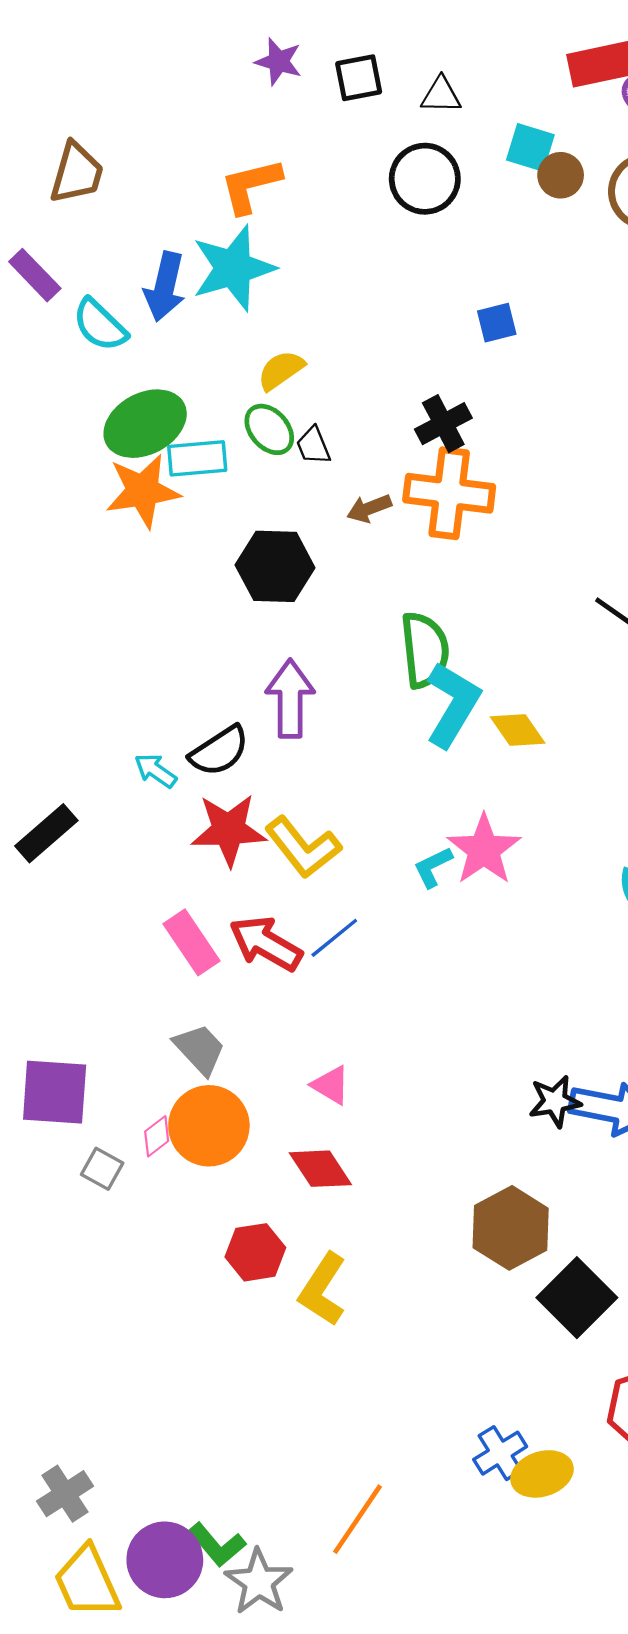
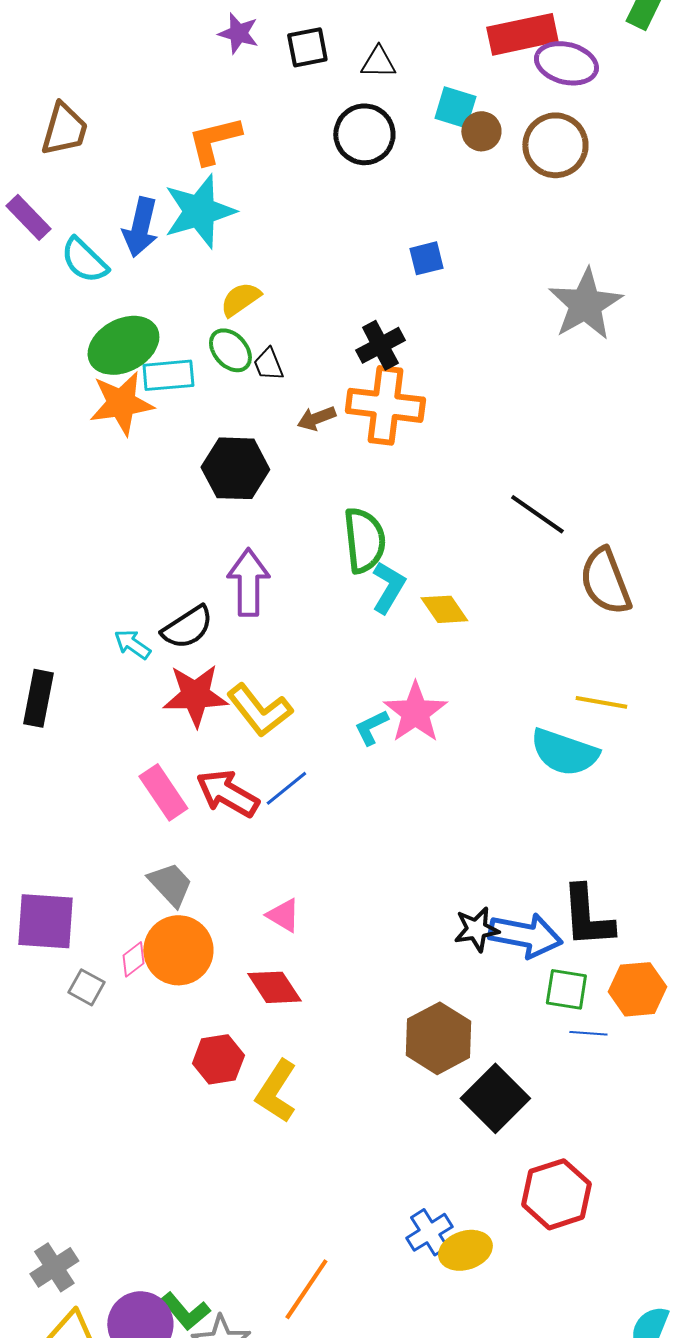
cyan L-shape: (453, 704) -> (388, 587), size x0.7
black rectangle: (46, 833) -> (38, 698), turned -38

